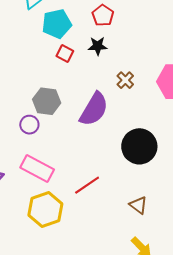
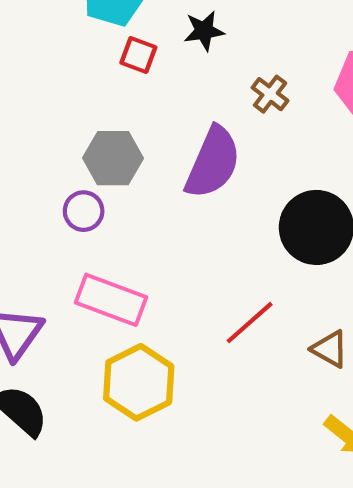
red line: (87, 185) -> (250, 323), moved

